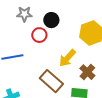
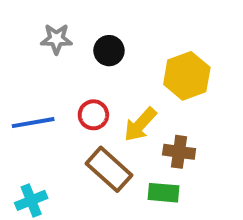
red circle: (39, 35) -> (93, 115), moved
brown cross: (87, 72) -> (179, 152), turned -35

